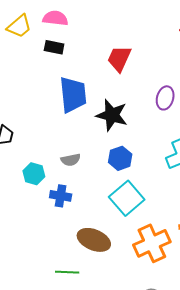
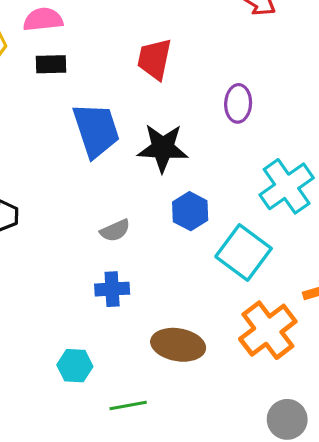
cyan hexagon: (34, 174) -> (75, 366), moved
cyan square: (127, 198) -> (244, 253), moved
green line: (67, 272) -> (128, 405), moved

